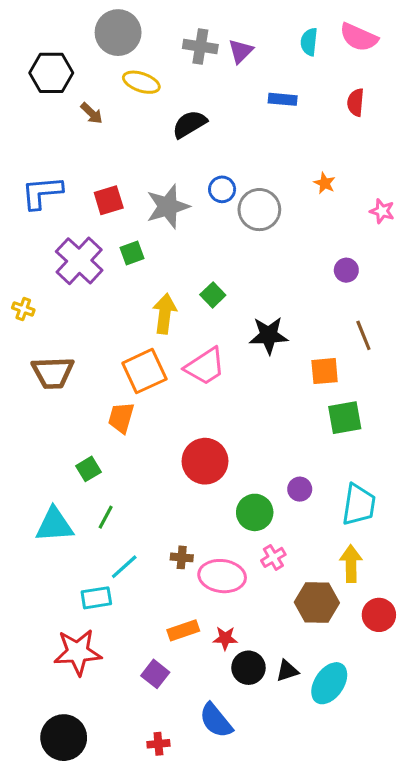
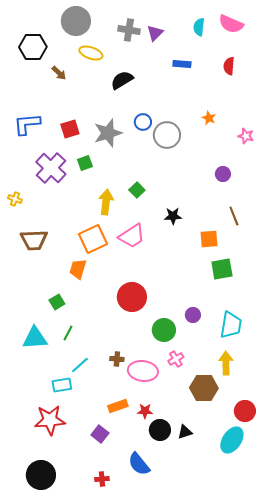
black star: (269, 335) -> (173, 216), size x0.7
red circle: (379, 615) -> (245, 411), moved
cyan ellipse: (329, 683) -> (232, 440), moved

